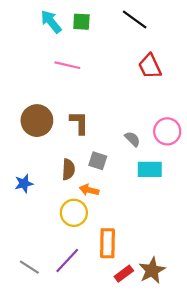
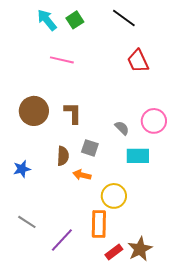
green square: (81, 22) -> (75, 20), turned -36
yellow circle: (74, 213) -> (114, 196), moved
gray line: (29, 267) -> (27, 222), moved

